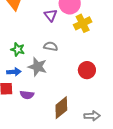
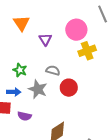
purple triangle: (51, 15) -> (45, 39), moved
red circle: (87, 70) -> (69, 88), moved

